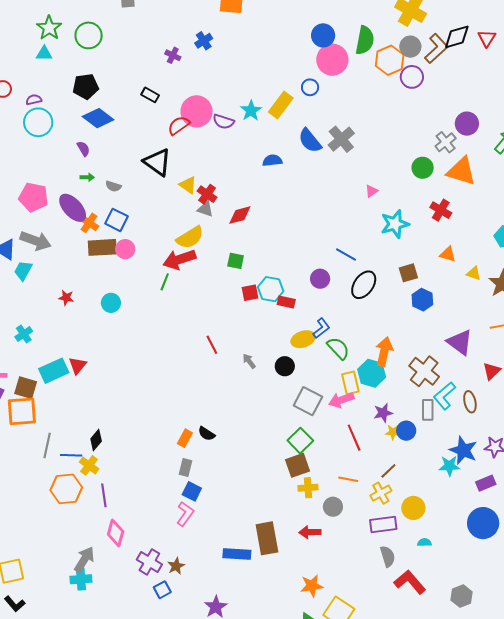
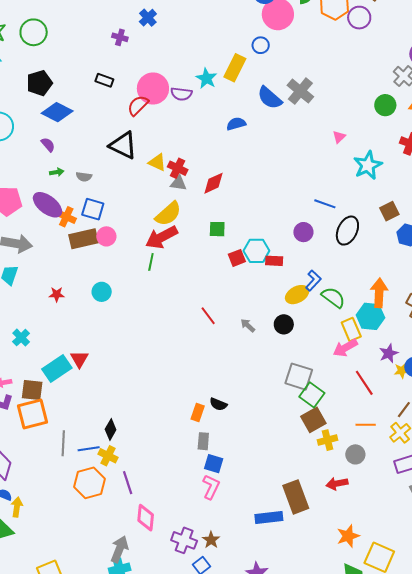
gray square: (308, 401) -> (299, 377), moved

